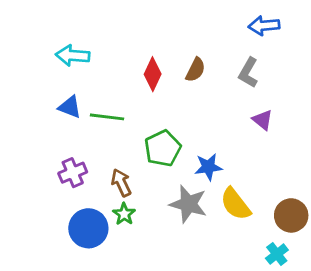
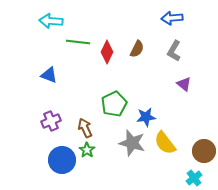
blue arrow: (264, 26) -> (172, 18), moved
cyan arrow: (73, 56) -> (51, 21), moved
green line: (107, 117) -> (78, 42), moved

